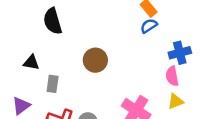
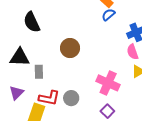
black triangle: (31, 62) -> (20, 57), size x1.5

